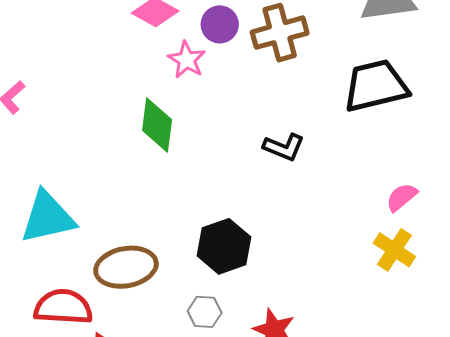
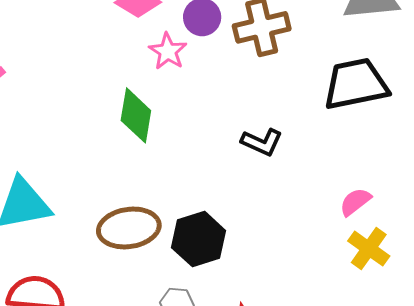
pink semicircle: (402, 197) -> (355, 202), moved
brown ellipse: (126, 267) -> (129, 228), moved

